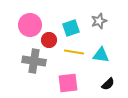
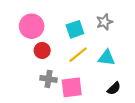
red circle: (49, 40) -> (42, 50), moved
yellow line: (74, 52) -> (78, 55), turned -48
gray cross: (34, 61) -> (48, 79), moved, size x0.7

